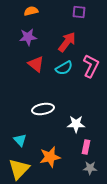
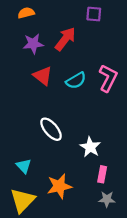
orange semicircle: (31, 11) -> (26, 13), moved
red arrow: (67, 42) -> (65, 39), moved
white ellipse: (43, 109) -> (51, 129), turned 60
white star: (76, 124) -> (90, 147), turned 30

